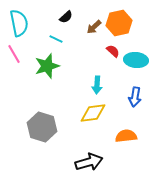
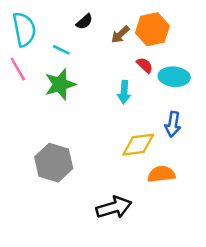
cyan line: (56, 39) -> (61, 50), moved
cyan arrow: (97, 85) -> (124, 92), moved
yellow diamond: (93, 113) -> (138, 145), moved

